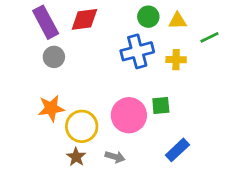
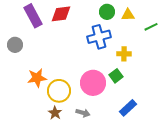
gray circle: (54, 57) -> (15, 45), moved
yellow cross: (176, 60) -> (124, 54), moved
green square: (161, 106) -> (116, 76), turned -32

